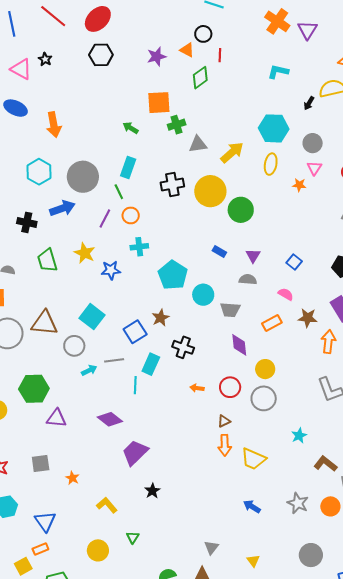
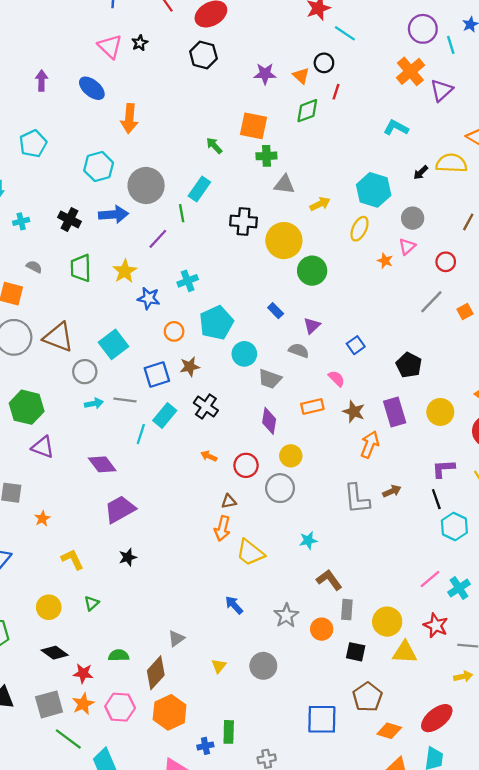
yellow arrow: (232, 152) -> (320, 204), size x0.7
orange circle: (131, 215) -> (174, 331), moved
cyan cross: (139, 247) -> (188, 281), turned -30
gray circle: (311, 555) -> (263, 666), moved

